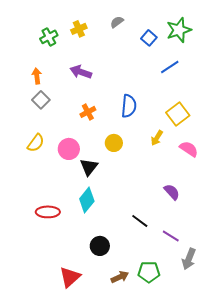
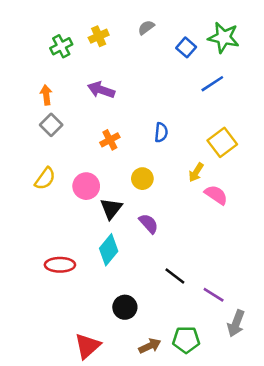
green star: (179, 30) -> (224, 37), turned 30
blue semicircle: (129, 106) -> (161, 132), size x0.7
pink semicircle: (189, 149) -> (216, 195), moved
purple semicircle: (172, 192) -> (149, 224), moved

